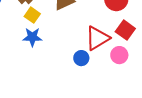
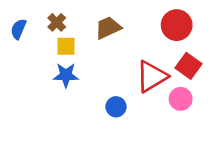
yellow square: (32, 15) -> (66, 46), turned -35
blue circle: (81, 58) -> (116, 107), moved

